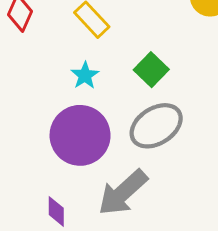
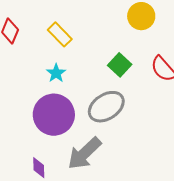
green square: (151, 70) -> (120, 65), moved

